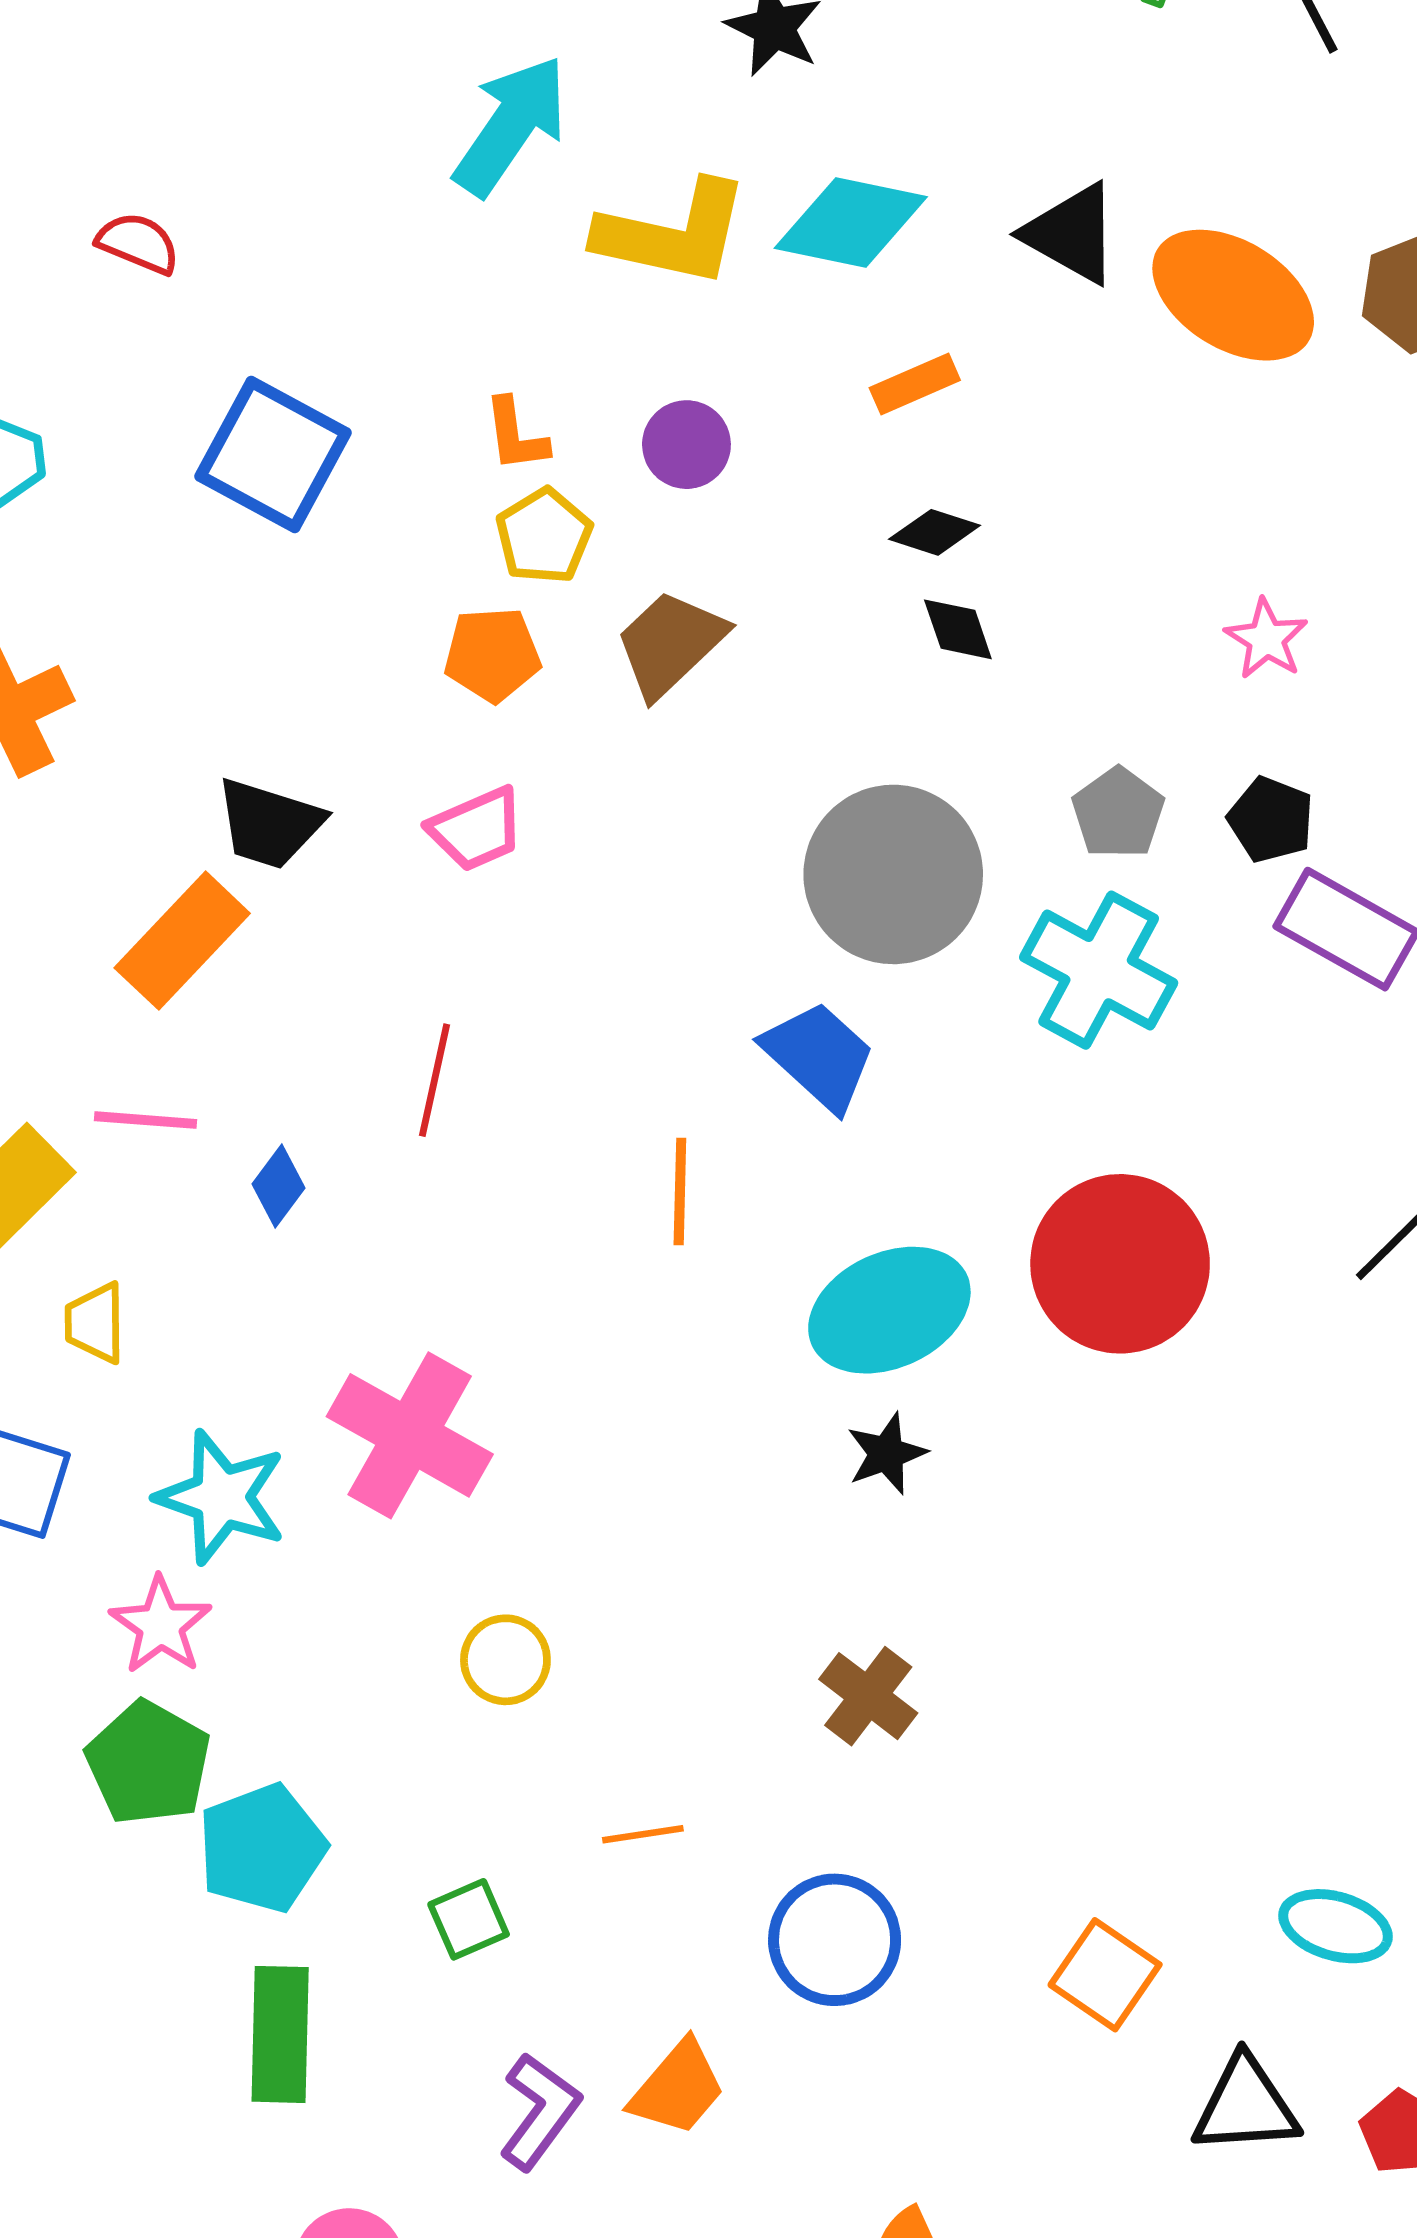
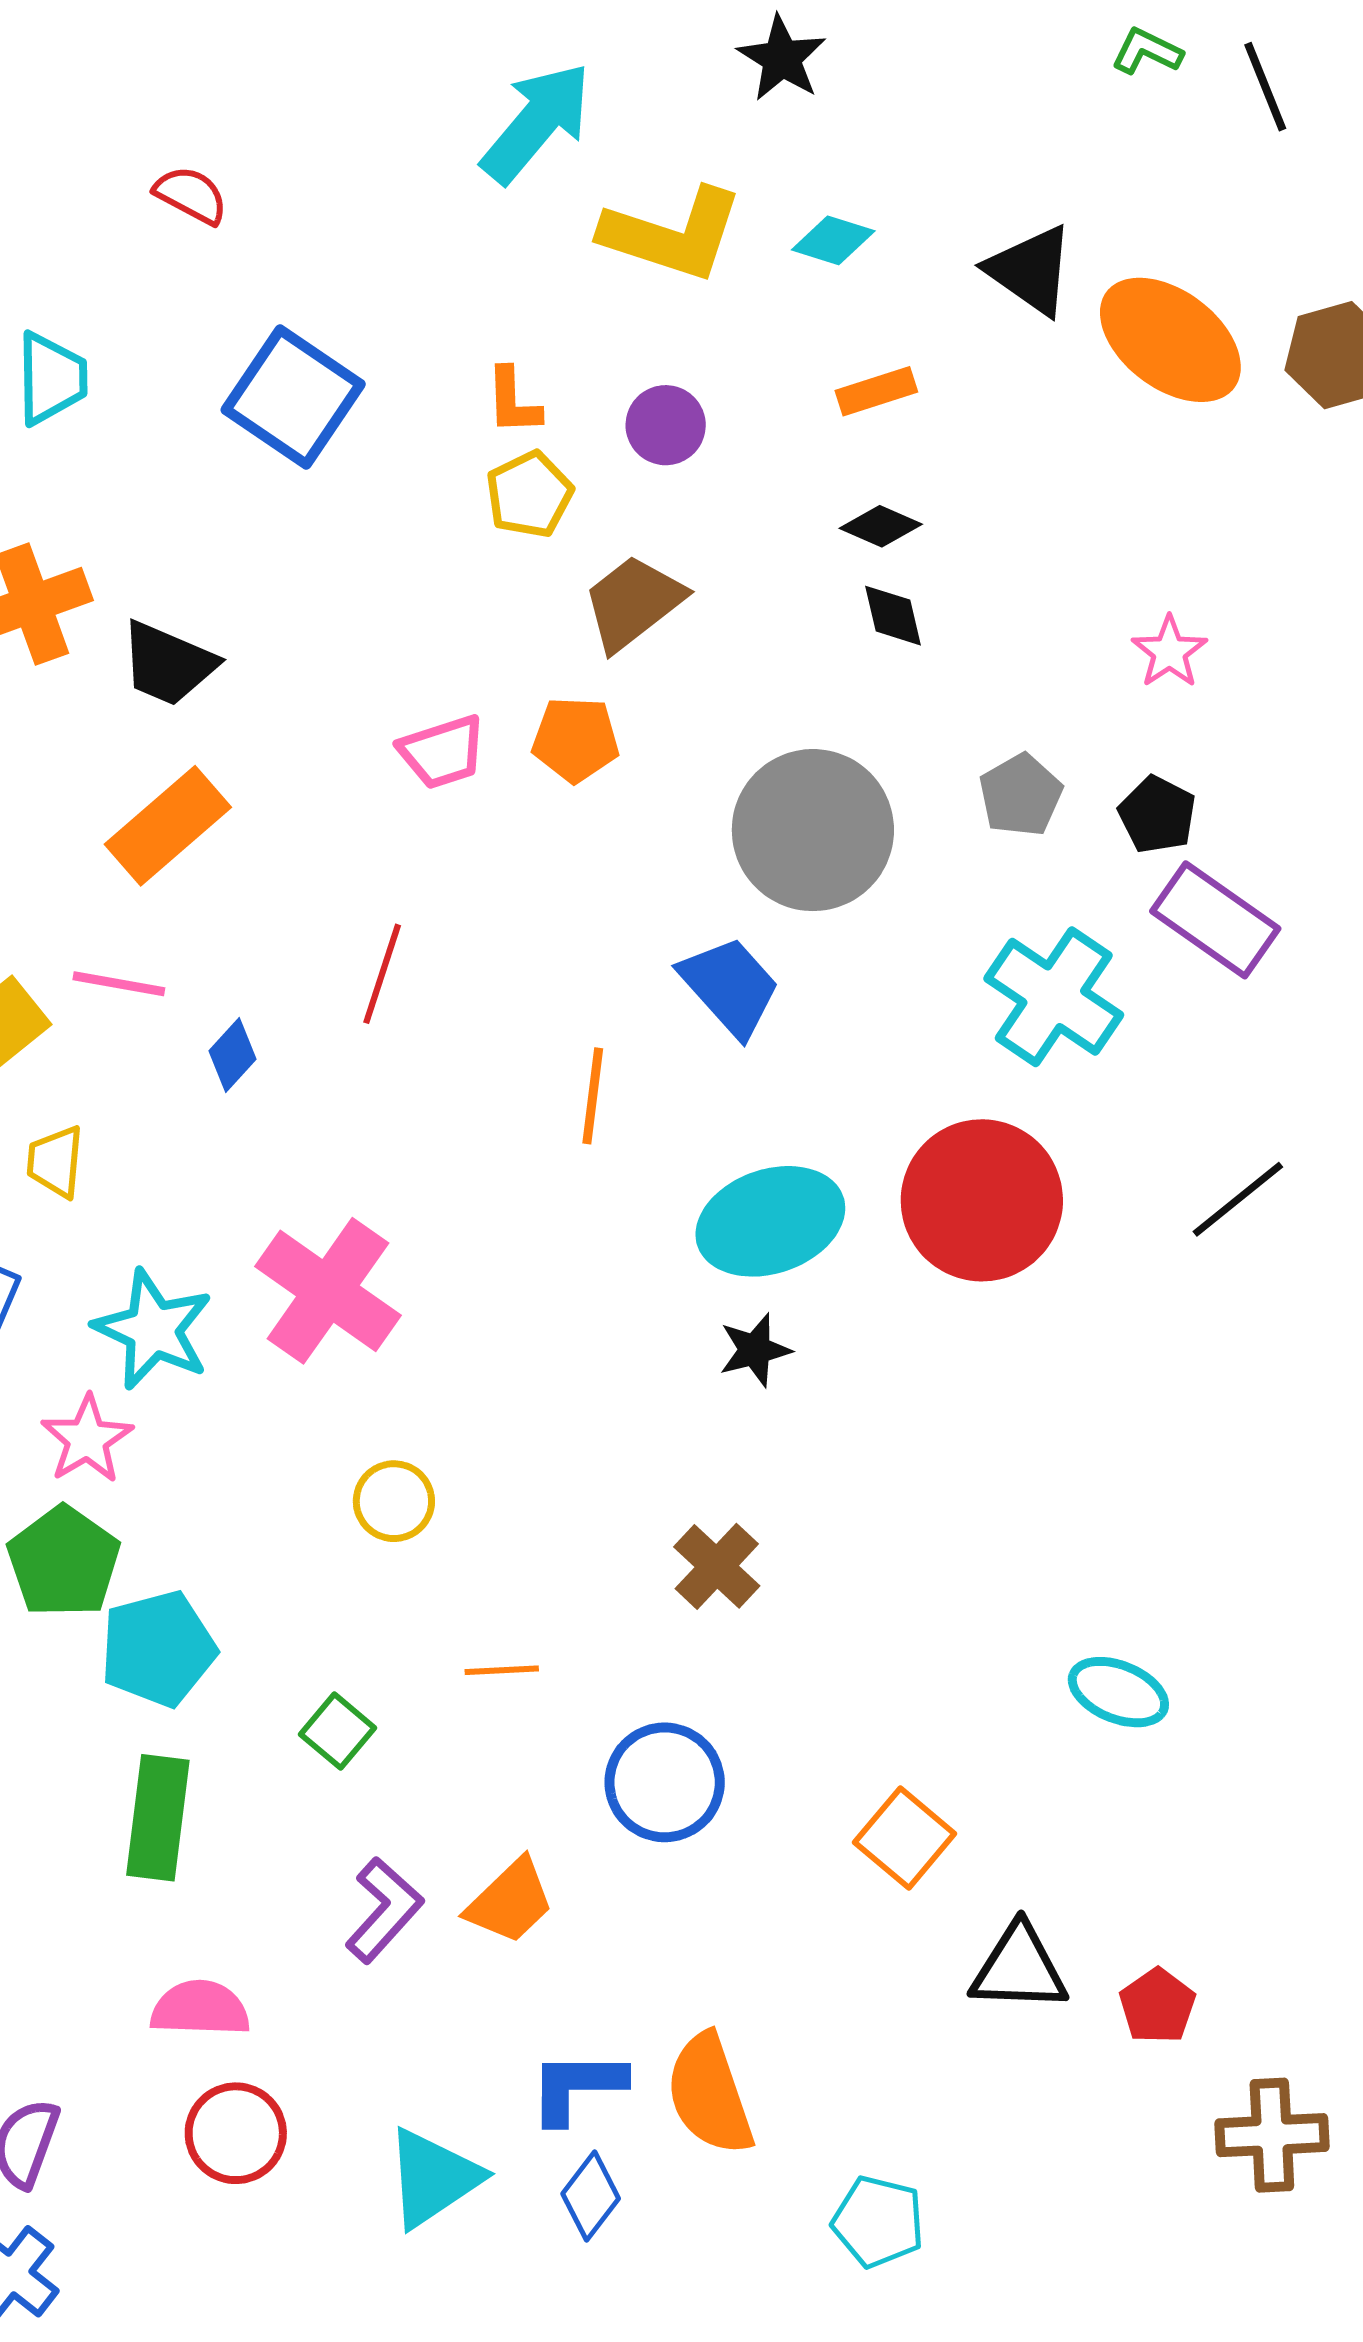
cyan diamond: (851, 223) -> (833, 240), size x0.6
orange pentagon: (492, 655) -> (576, 739), moved
black trapezoid: (269, 824) -> (168, 664), moved
cyan cross: (1099, 970) -> (1054, 997), moved
green square: (469, 1919) -> (338, 1731), turned -32
cyan ellipse: (1335, 1926) -> (1118, 1692), moved

